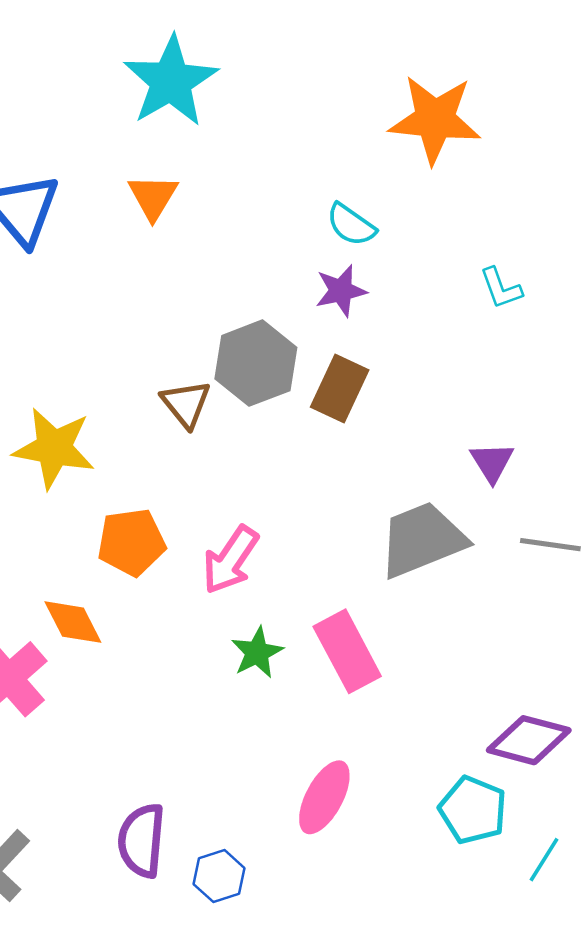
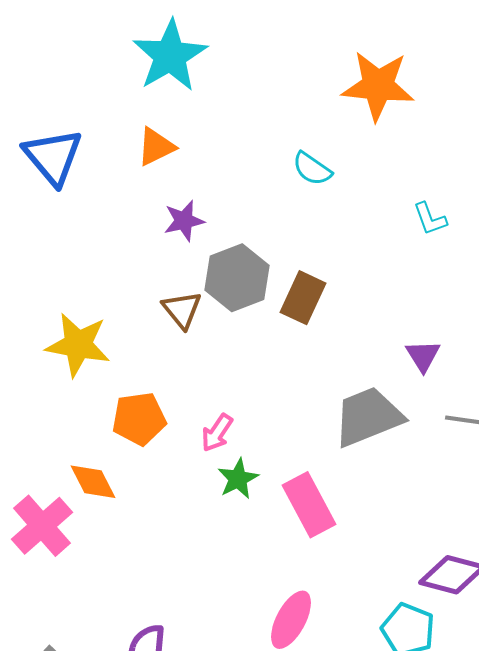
orange triangle: (153, 197) -> (156, 147), turned 33
purple star: (341, 291) -> (184, 221), moved
pink arrow: (230, 560) -> (217, 433), size x0.7
green star: (257, 653) -> (238, 479), moved

